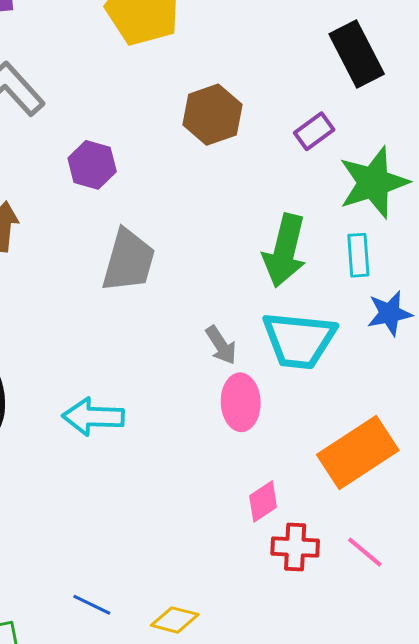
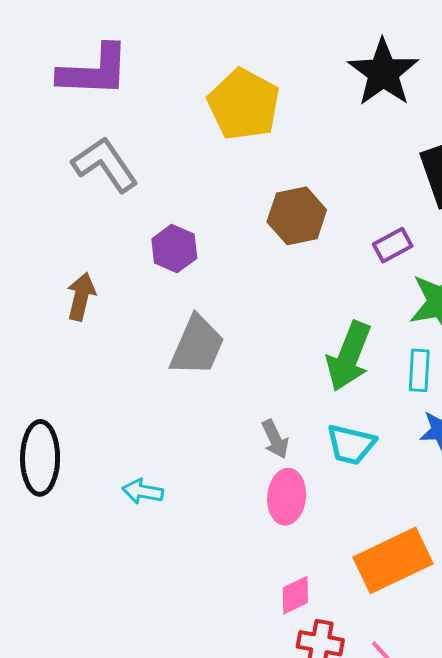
cyan trapezoid: (299, 340) -> (351, 444), size x0.7
cyan arrow: (93, 417) -> (143, 491), size x0.7

